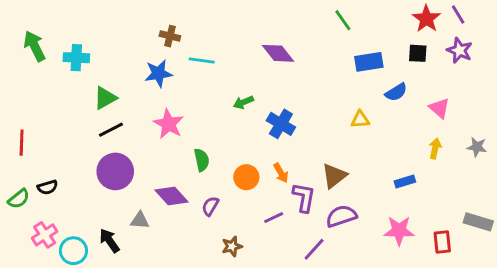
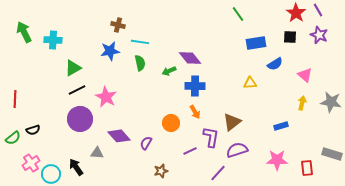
purple diamond: (278, 53) -> (190, 58), moved
pink star: (169, 124) -> (106, 97), moved
blue cross: (281, 124) -> (195, 86), turned -30
gray star: (477, 147) -> (331, 102), size x1.5
green semicircle: (202, 160) -> (140, 63), moved
orange arrow: (281, 173) -> (195, 112), moved

